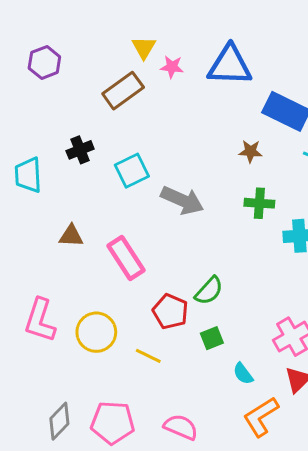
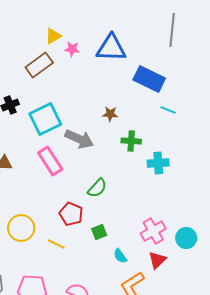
yellow triangle: (144, 48) -> (53, 36), turned 30
brown star: (250, 151) -> (110, 114), moved
cyan square: (132, 171) -> (45, 119), size x1.4
pink rectangle: (126, 258) -> (50, 161), moved
green semicircle: (209, 291) -> (97, 188), moved

